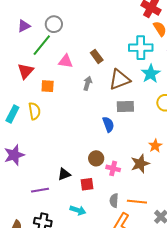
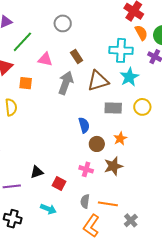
gray circle: (54, 24) -> (63, 23), moved
gray arrow: (88, 83) -> (66, 83), size x1.6
gray rectangle: (125, 107) -> (113, 108), moved
orange star: (155, 146) -> (120, 139), moved
brown circle: (96, 158) -> (97, 144), moved
red square: (87, 184) -> (59, 184), turned 32

